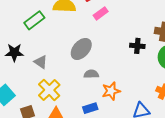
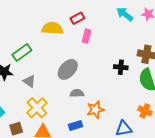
pink rectangle: (101, 13) -> (87, 36), turned -40
green rectangle: (34, 20) -> (22, 53), moved

